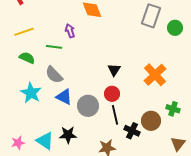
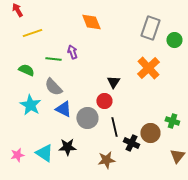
purple arrow: (70, 31) -> (72, 52), moved
yellow line: (24, 32) -> (32, 33), moved
orange cross: (155, 75) -> (148, 68), moved
red circle: (112, 94) -> (104, 101), moved

